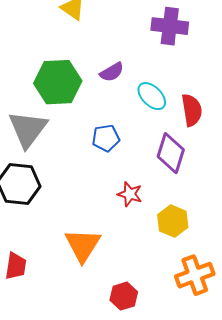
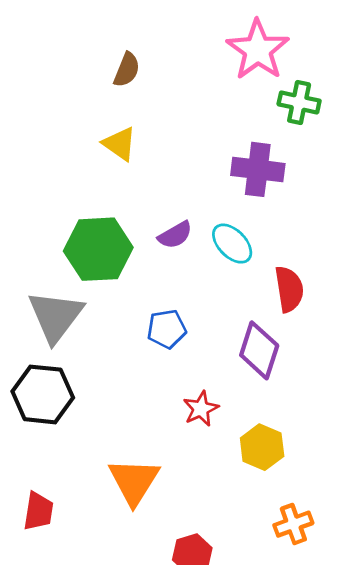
cyan ellipse: (152, 96) -> (232, 244), moved
red star: (130, 194) -> (201, 409), turned 30
orange cross: (195, 275) -> (293, 524), size x0.7

